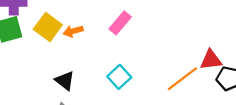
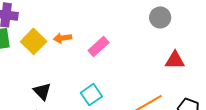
orange arrow: (73, 31) -> (62, 38), moved
red triangle: (211, 60) -> (175, 60), moved

